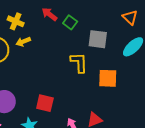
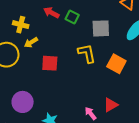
orange square: (108, 78) -> (116, 64), turned 36
red square: (45, 103) -> (50, 63), moved

